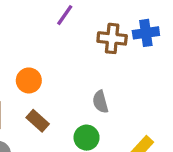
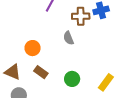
gray semicircle: (100, 102) -> (68, 38), moved

